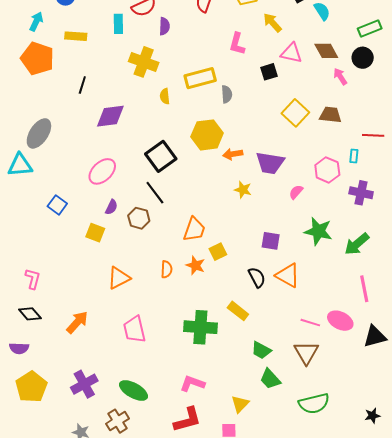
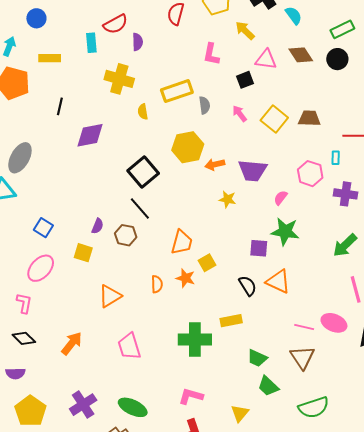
pink arrow: (340, 76) -> (240, 114), moved
pink ellipse: (102, 171) -> (41, 268), moved
green star: (318, 231) -> (285, 231), moved
yellow rectangle: (238, 311) -> (231, 321), turned -45

